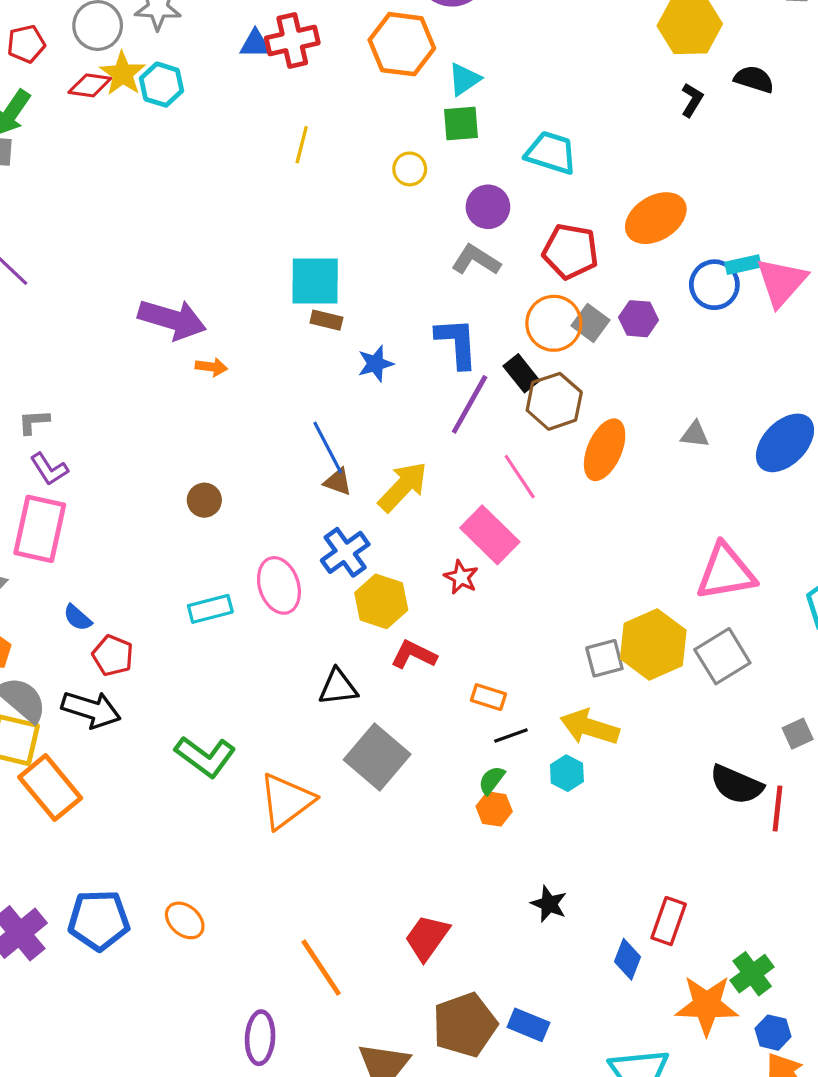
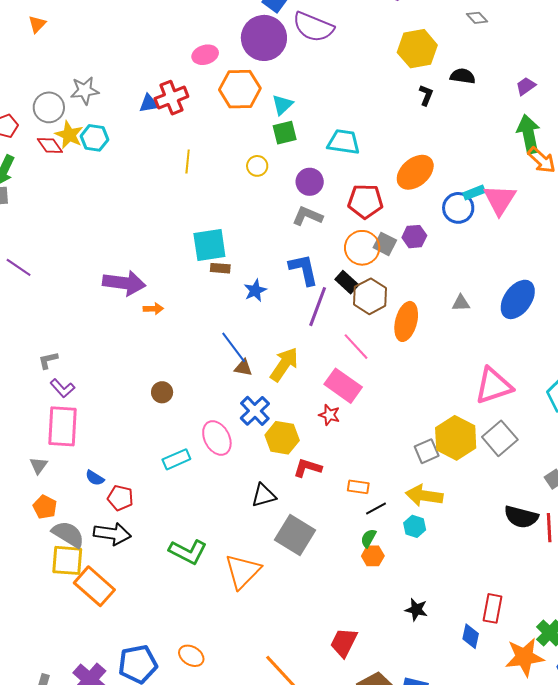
red diamond: (90, 85) -> (50, 145), turned 56

